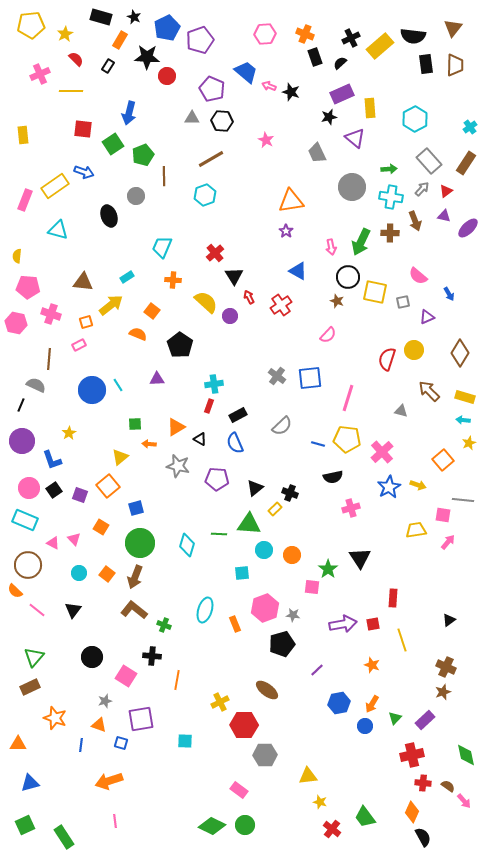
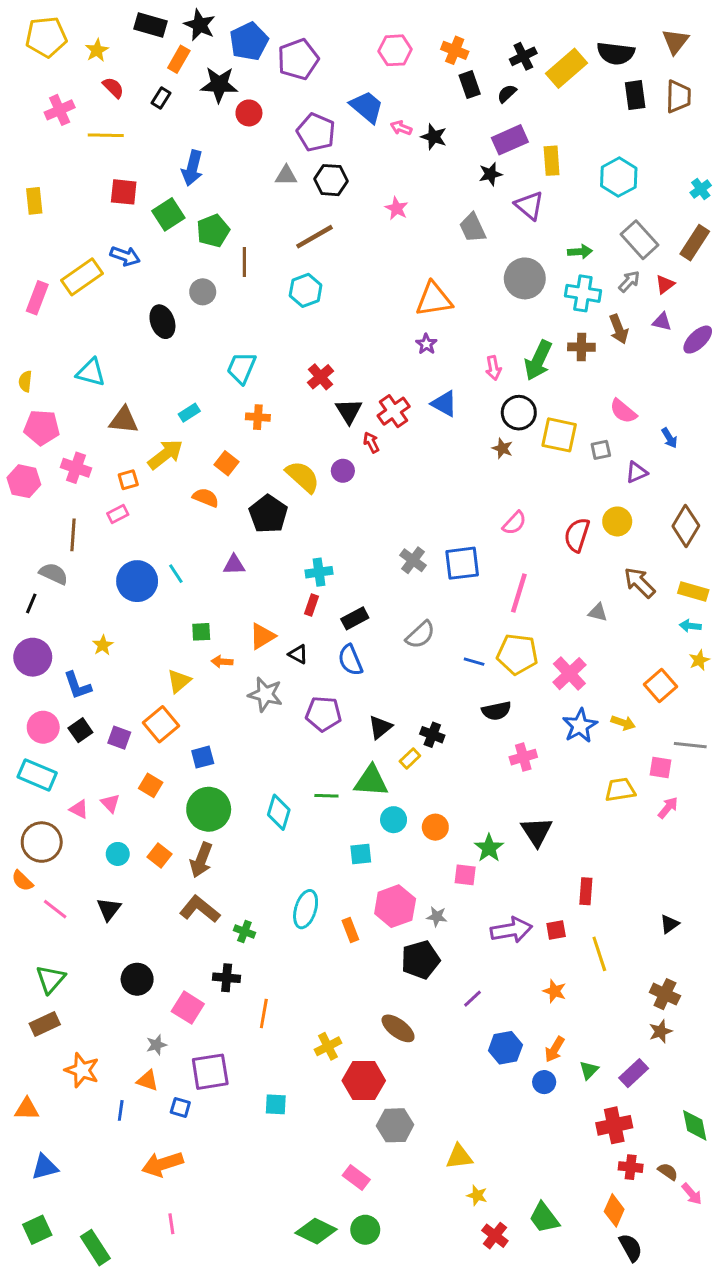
black star: (134, 17) -> (200, 25), size x1.5
cyan triangle: (58, 230) -> (91, 372), moved
yellow semicircle: (206, 302) -> (303, 477), moved
red cross: (281, 305) -> (394, 411), moved
pink semicircle: (328, 335) -> (514, 523), moved

